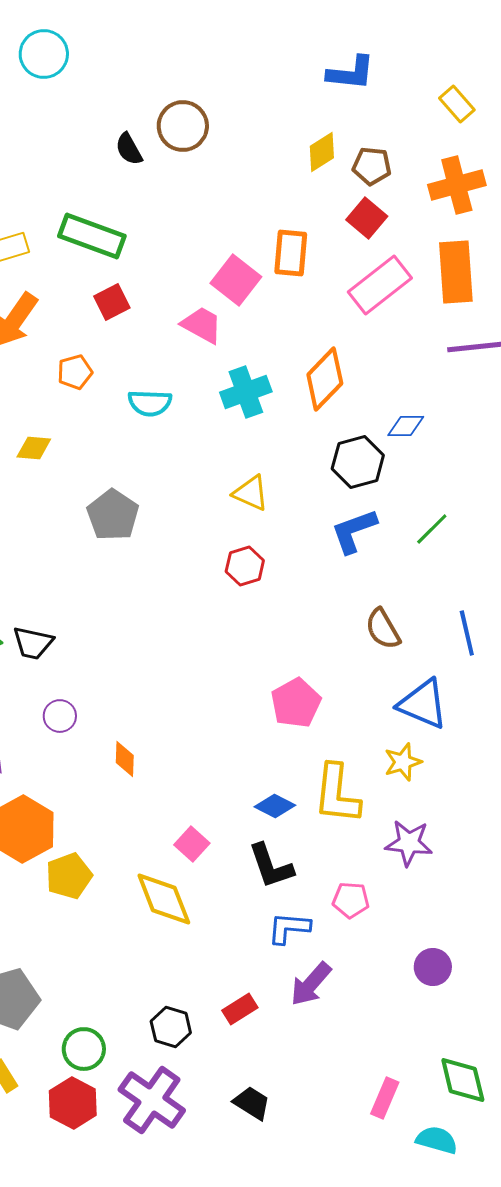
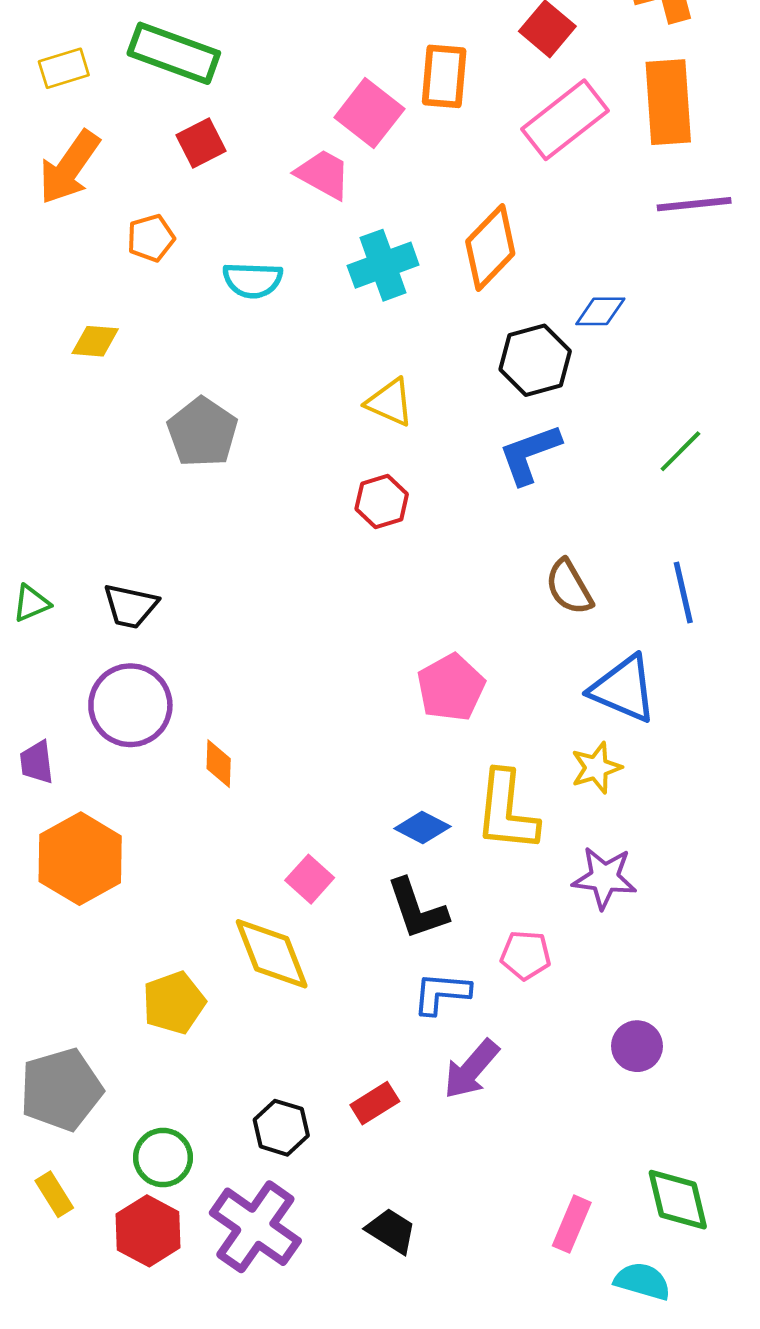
green line: (432, 529) -> (680, 451), moved
black trapezoid: (33, 643) -> (130, 606), moved
purple circle: (60, 716) -> (130, 705), size x1.8
yellow pentagon: (69, 876) -> (174, 1003), moved

